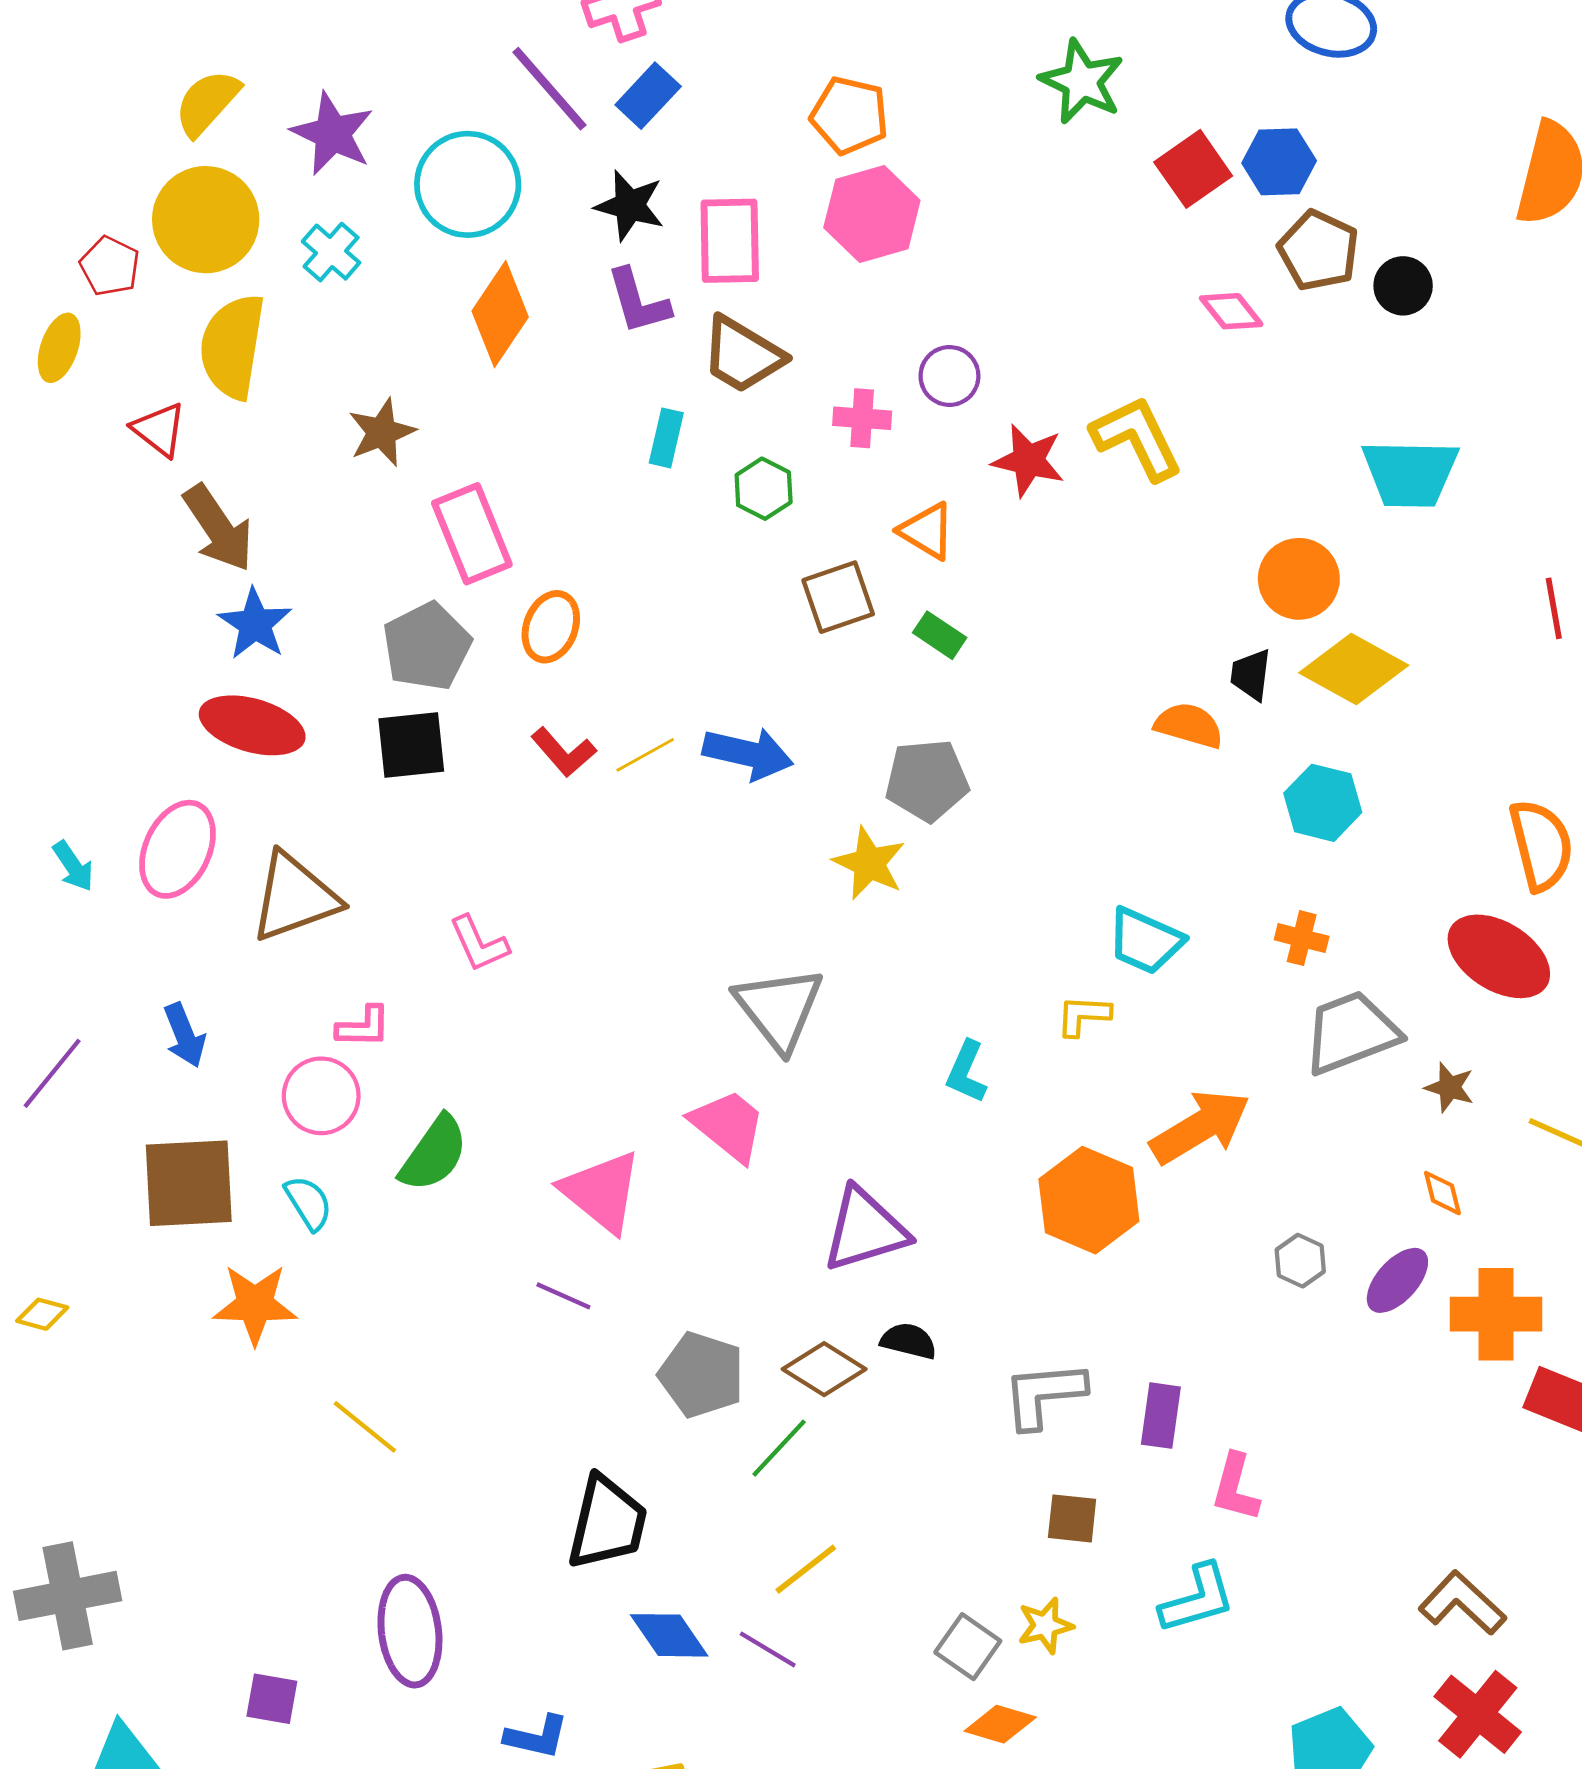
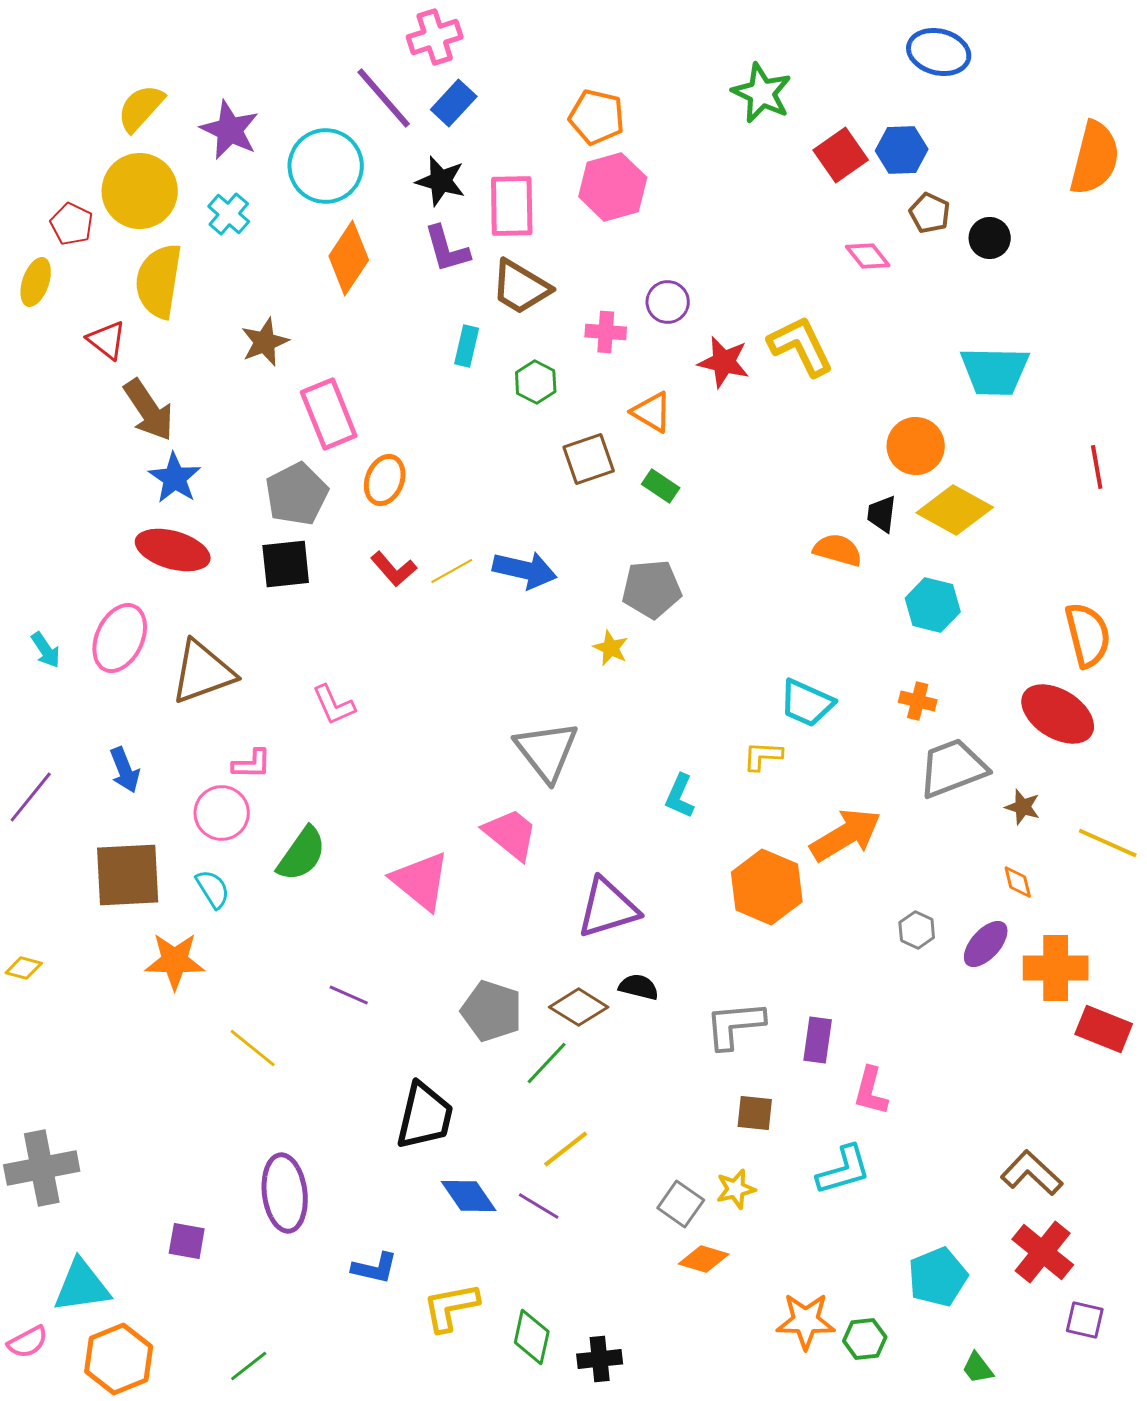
brown pentagon: (1319, 251) -> (930, 213), size x0.7
yellow star: (869, 863) -> (611, 648), size x0.7
purple line: (563, 1296) -> (349, 995), moved

